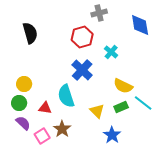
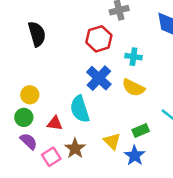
cyan cross: (111, 52) -> (133, 57), turned -32
yellow semicircle: (123, 86) -> (133, 88), moved
green rectangle: (121, 107) -> (141, 131), moved
yellow triangle: (97, 111) -> (112, 141), moved

